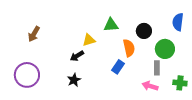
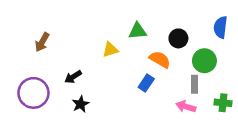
orange semicircle: (129, 48) -> (160, 59), turned -48
black arrow: (77, 56) -> (73, 77), moved
black star: (74, 80) -> (81, 104), moved

